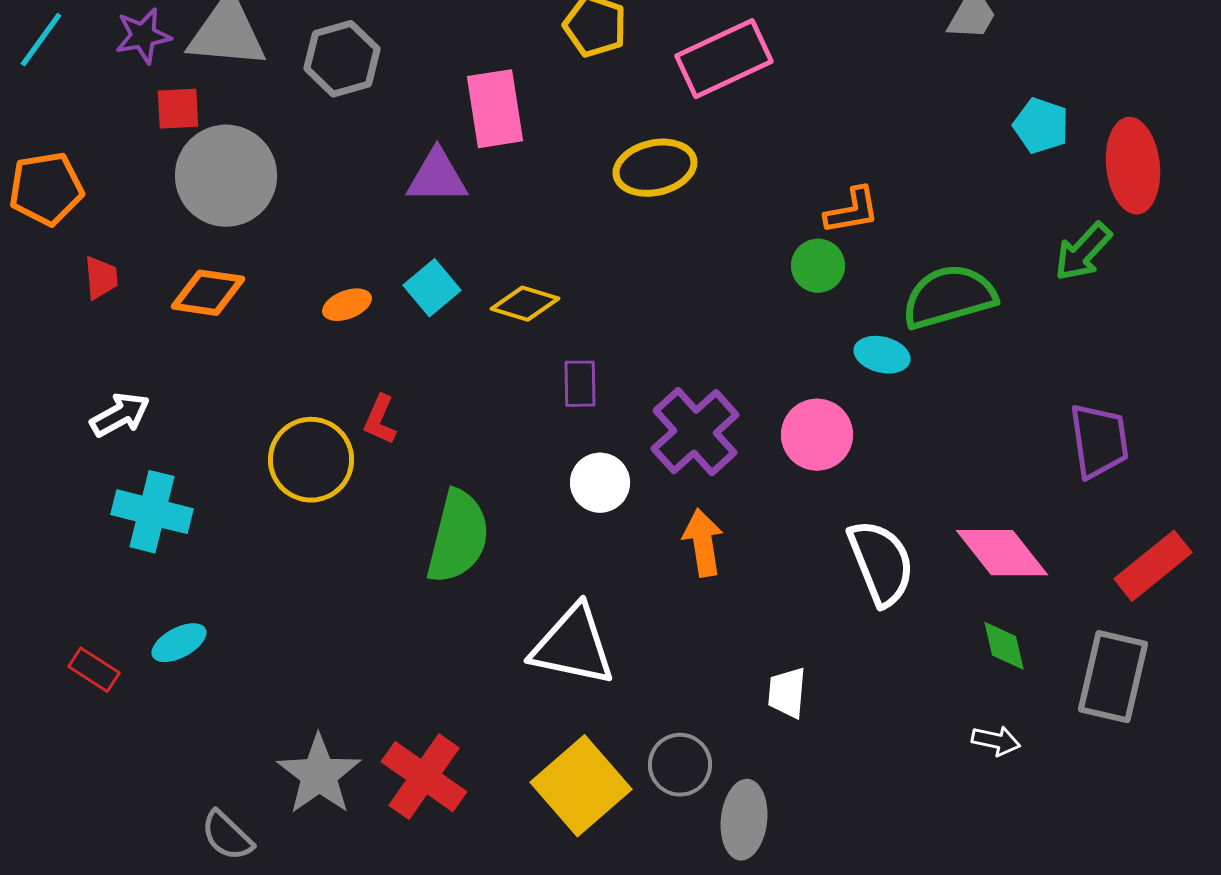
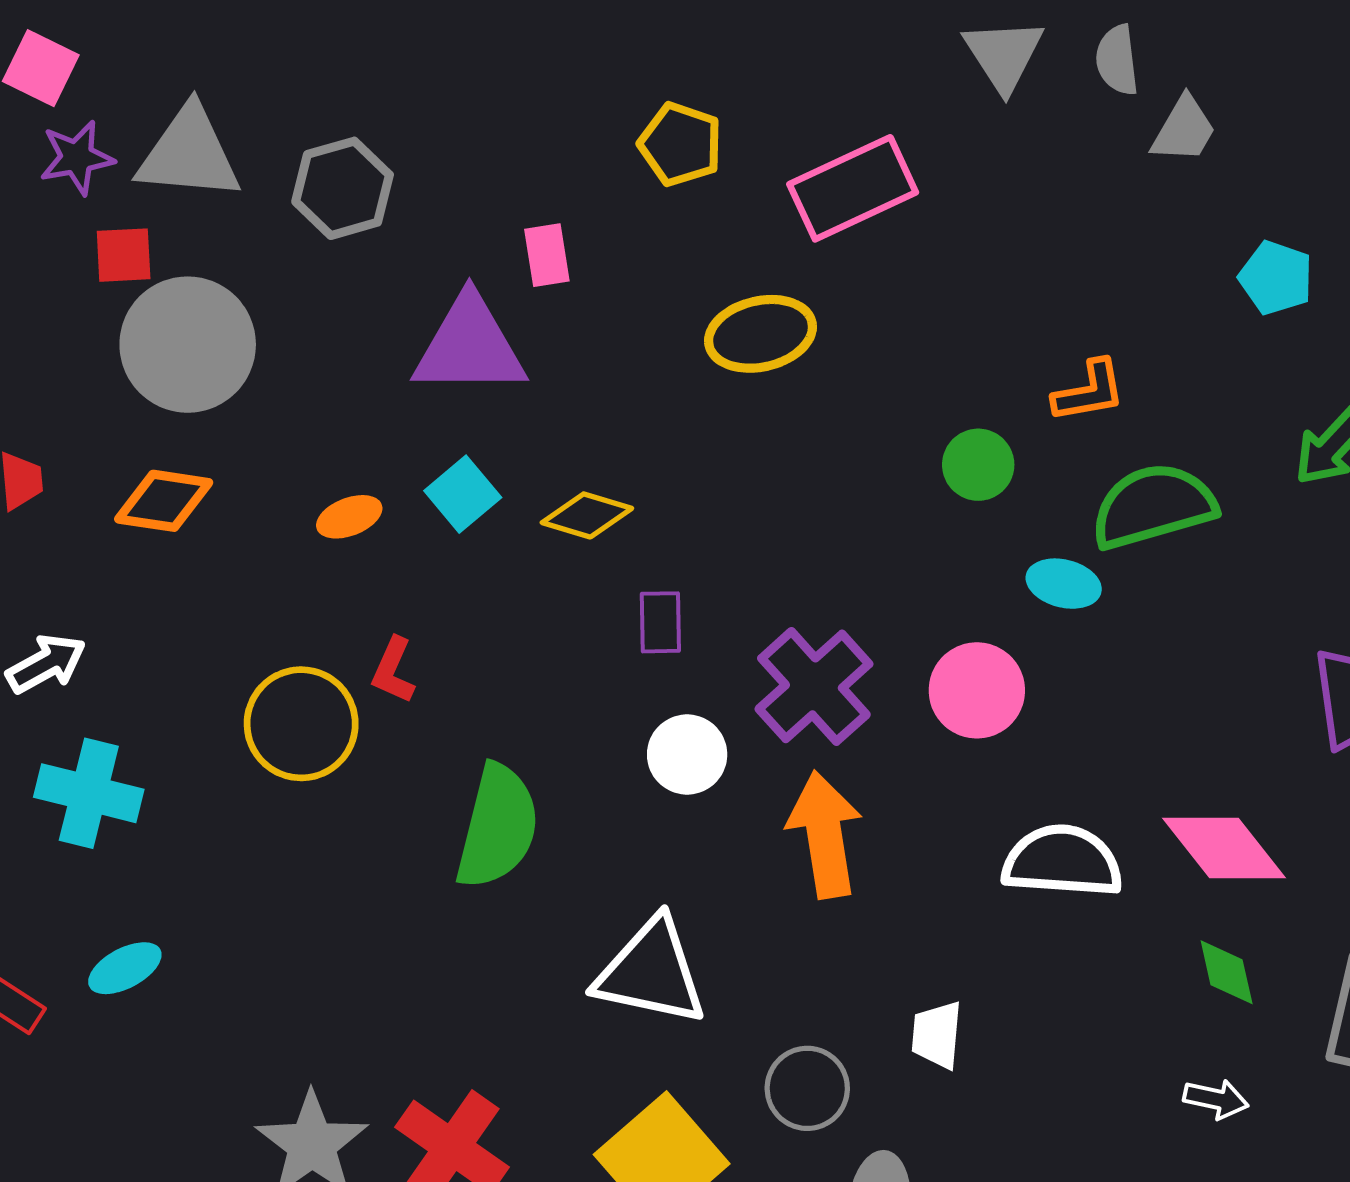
pink rectangle: (495, 109) -> (547, 255), size x0.6
purple triangle: (437, 177) -> (469, 346), size x1.4
orange L-shape: (852, 211) -> (1089, 391), moved
orange arrow: (703, 543) -> (825, 835), size x1.4
white semicircle: (881, 563) -> (1062, 861), turned -64
gray circle: (680, 765) -> (807, 1088), moved

